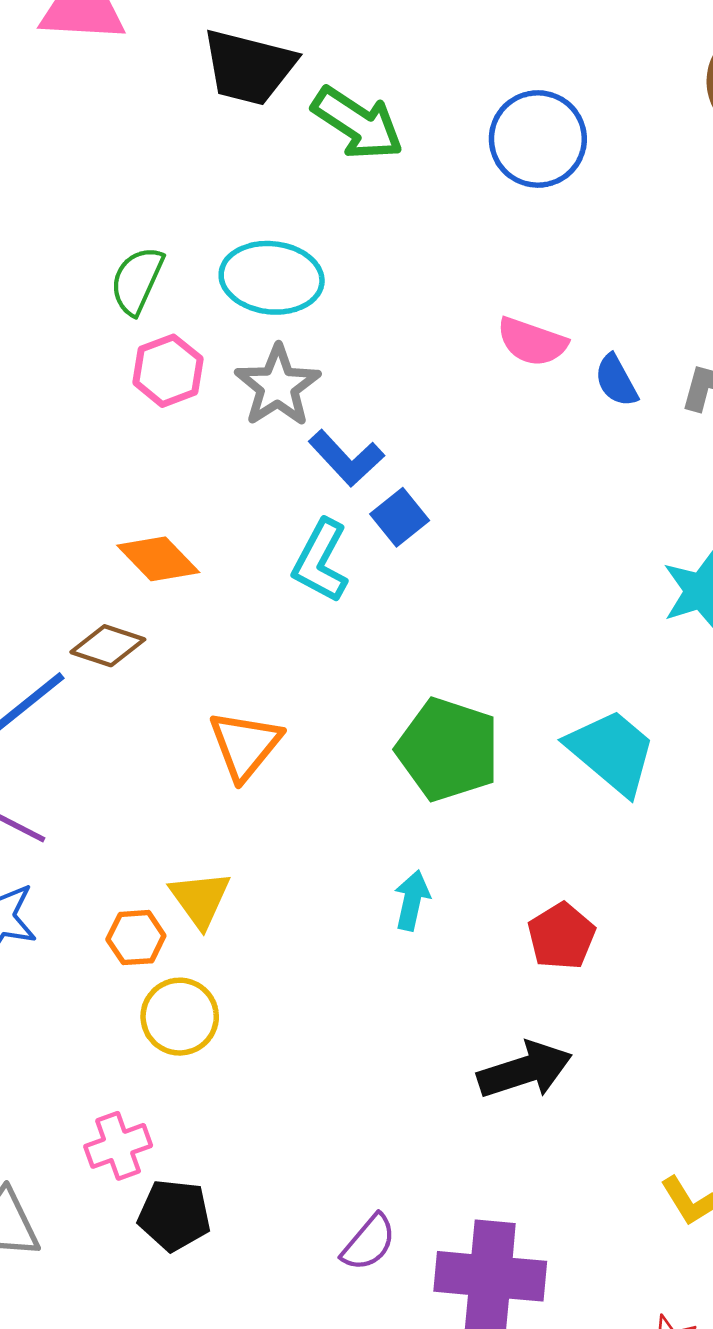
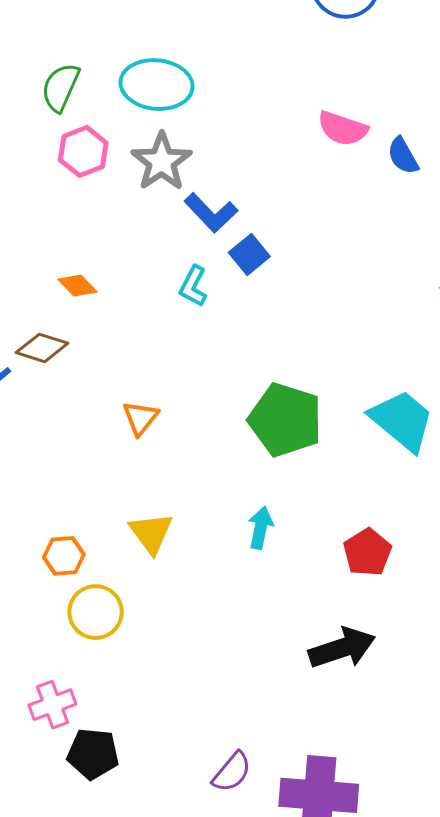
orange diamond: (158, 559) -> (78, 286), size x0.7
cyan L-shape: (321, 561) -> (193, 286), size x0.7
orange triangle: (245, 745) -> (141, 418), size x0.7
yellow triangle: (200, 899) -> (151, 533), moved

